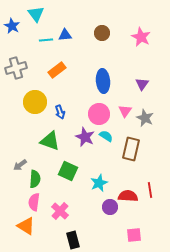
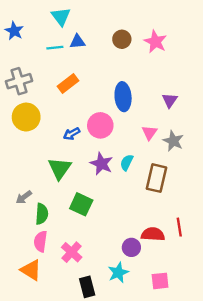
cyan triangle: (36, 14) -> (61, 17), moved
pink star: (141, 37) -> (155, 42), moved
yellow circle: (35, 102) -> (26, 117), moved
blue arrow: (60, 112) -> (72, 134), turned 80
pink circle: (99, 114) -> (100, 125), moved
cyan semicircle: (106, 136) -> (127, 162), turned -96
green triangle: (50, 141) -> (60, 168), turned 45
cyan star: (99, 183) -> (118, 273), moved

